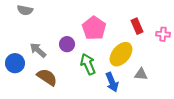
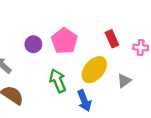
purple circle: (67, 44) -> (33, 44), moved
gray triangle: (141, 74) -> (124, 81), moved, turned -40

